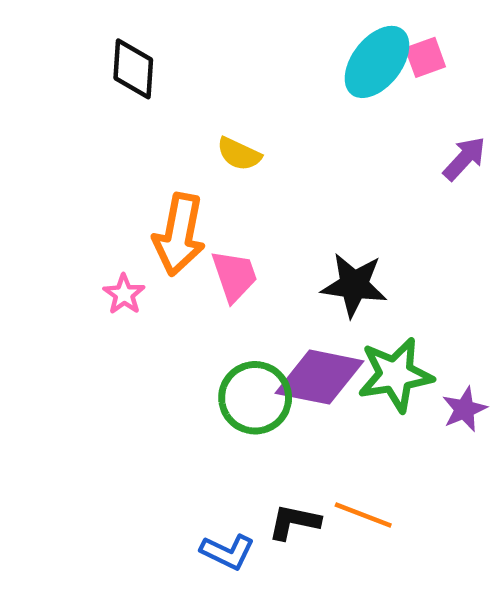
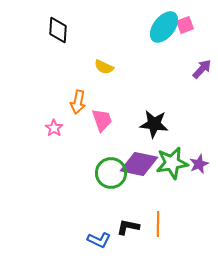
orange arrow: (179, 234) -> (78, 102), size x0.7
purple star: (464, 409) -> (199, 164), moved
orange line: (363, 515) -> (158, 224), turned 70

